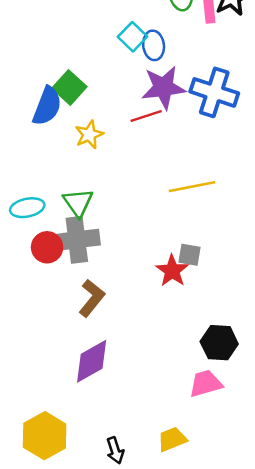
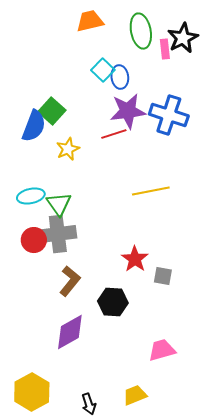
cyan ellipse: (27, 208) -> (31, 196), moved
gray square: (189, 255) -> (163, 276), moved
black hexagon: (219, 343) -> (113, 302), moved

